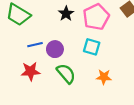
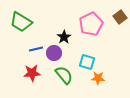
black star: (66, 14) -> (64, 37), moved
cyan square: (92, 47) -> (87, 62), moved

